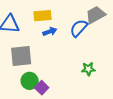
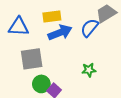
blue arrow: (50, 32) -> (60, 33), size x1.6
green star: (88, 69) -> (89, 70), moved

